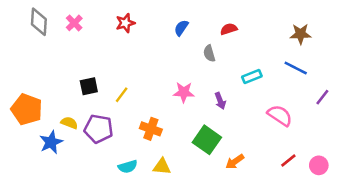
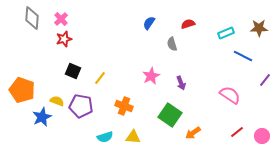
red star: (125, 23) -> (64, 39), moved
brown star: (301, 34) -> (259, 28), moved
cyan rectangle: (252, 77) -> (226, 33), moved
black square: (89, 86) -> (73, 71), turned 35
pink star: (184, 92) -> (151, 76), turned -30

